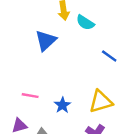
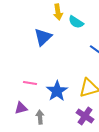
blue star: (62, 105) -> (57, 91), size x1.5

